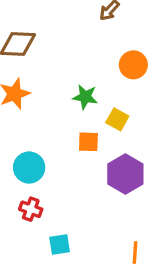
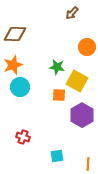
yellow square: (117, 119) -> (77, 81), size x1.5
cyan circle: (29, 168) -> (20, 87), moved
cyan square: (60, 245) -> (57, 156), moved

